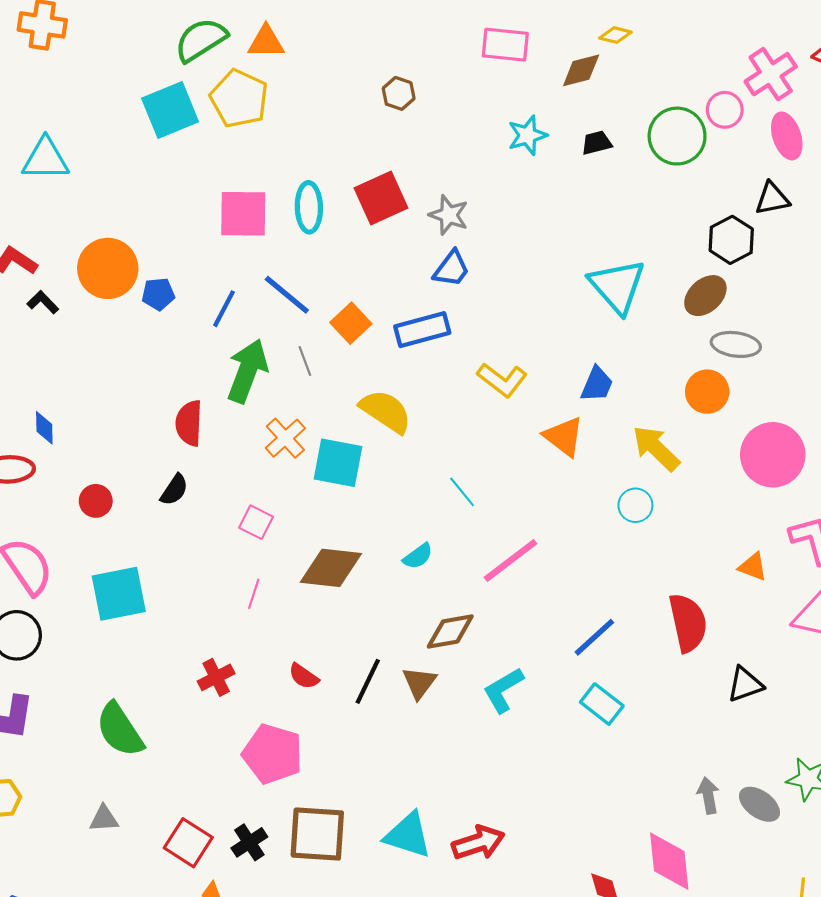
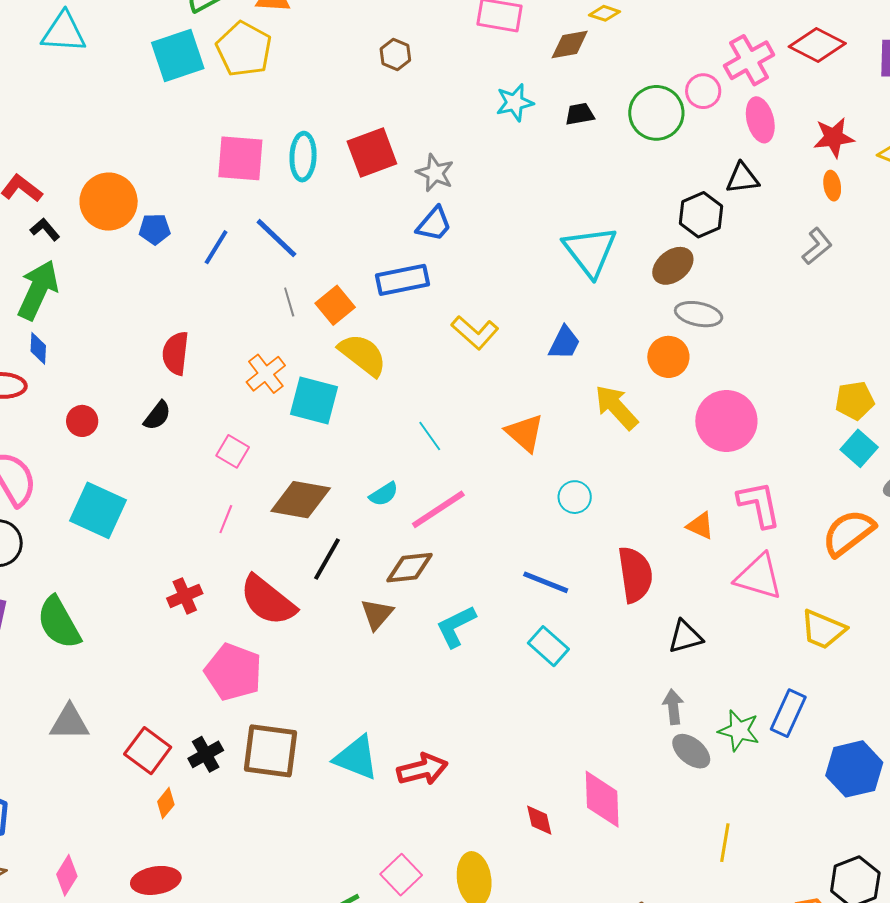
cyan triangle: (45, 159) -> (64, 32), moved
orange square: (351, 323) -> (335, 305), moved
green arrow: (247, 371) -> (38, 290), moved
orange triangle: (564, 437) -> (525, 433), moved
cyan circle: (635, 505) -> (575, 497), moved
pink line: (510, 561) -> (438, 509), moved
cyan square: (119, 594) -> (98, 510), turned 32
blue line: (594, 637) -> (546, 582), turned 60
red semicircle: (304, 676) -> (268, 600), size x2.0
black line: (368, 681) -> (327, 559), moved
green semicircle: (120, 730) -> (59, 623), moved
gray arrow: (708, 796) -> (673, 707), moved
gray triangle: (104, 819) -> (69, 722), size x1.4

